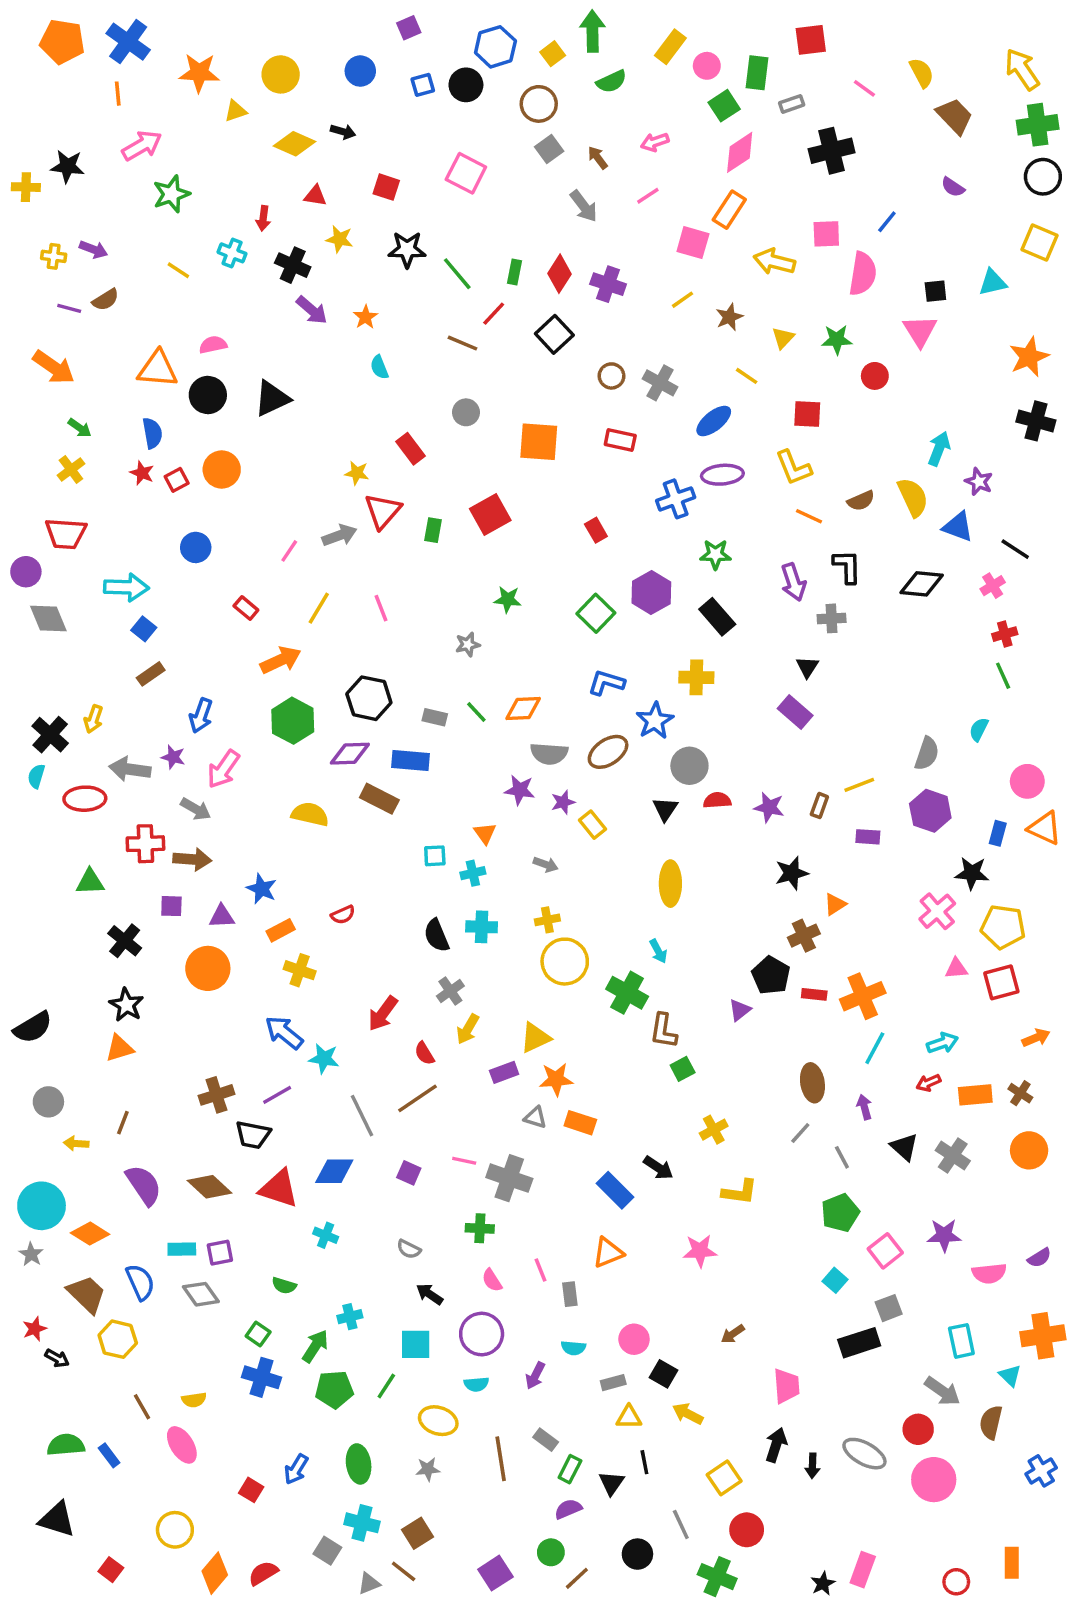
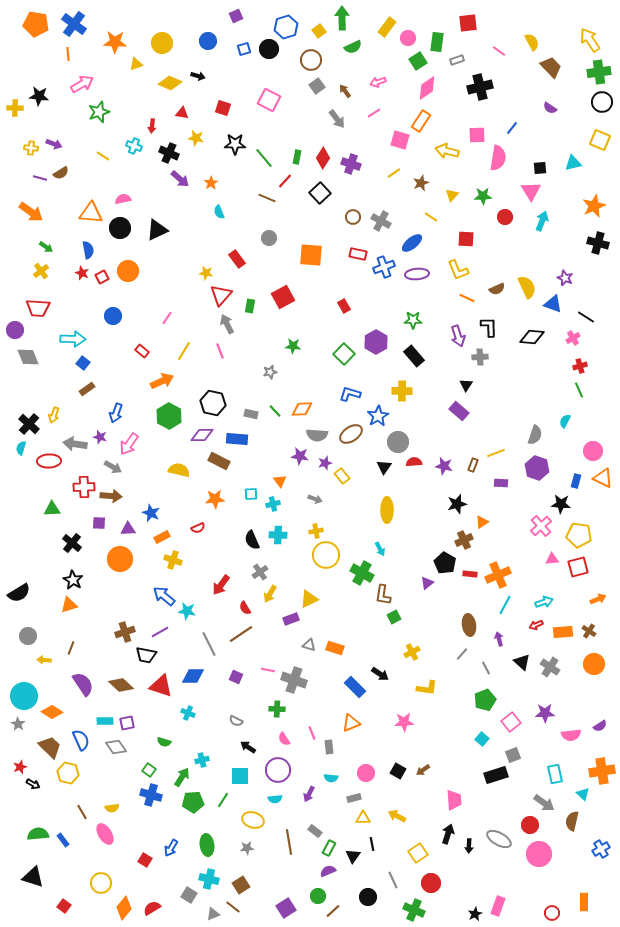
cyan arrow: (939, 449) -> (542, 221), moved
blue cross: (676, 499) -> (384, 267), moved
gray arrow: (339, 535) -> (227, 324), moved, turned -96
orange star: (556, 1079) -> (215, 499), moved
black square: (663, 1374) -> (398, 771), moved

